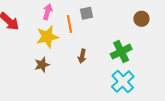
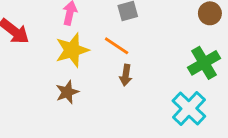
orange line: (69, 24) -> (117, 46), moved, turned -42
green cross: (121, 52) -> (204, 63), moved

